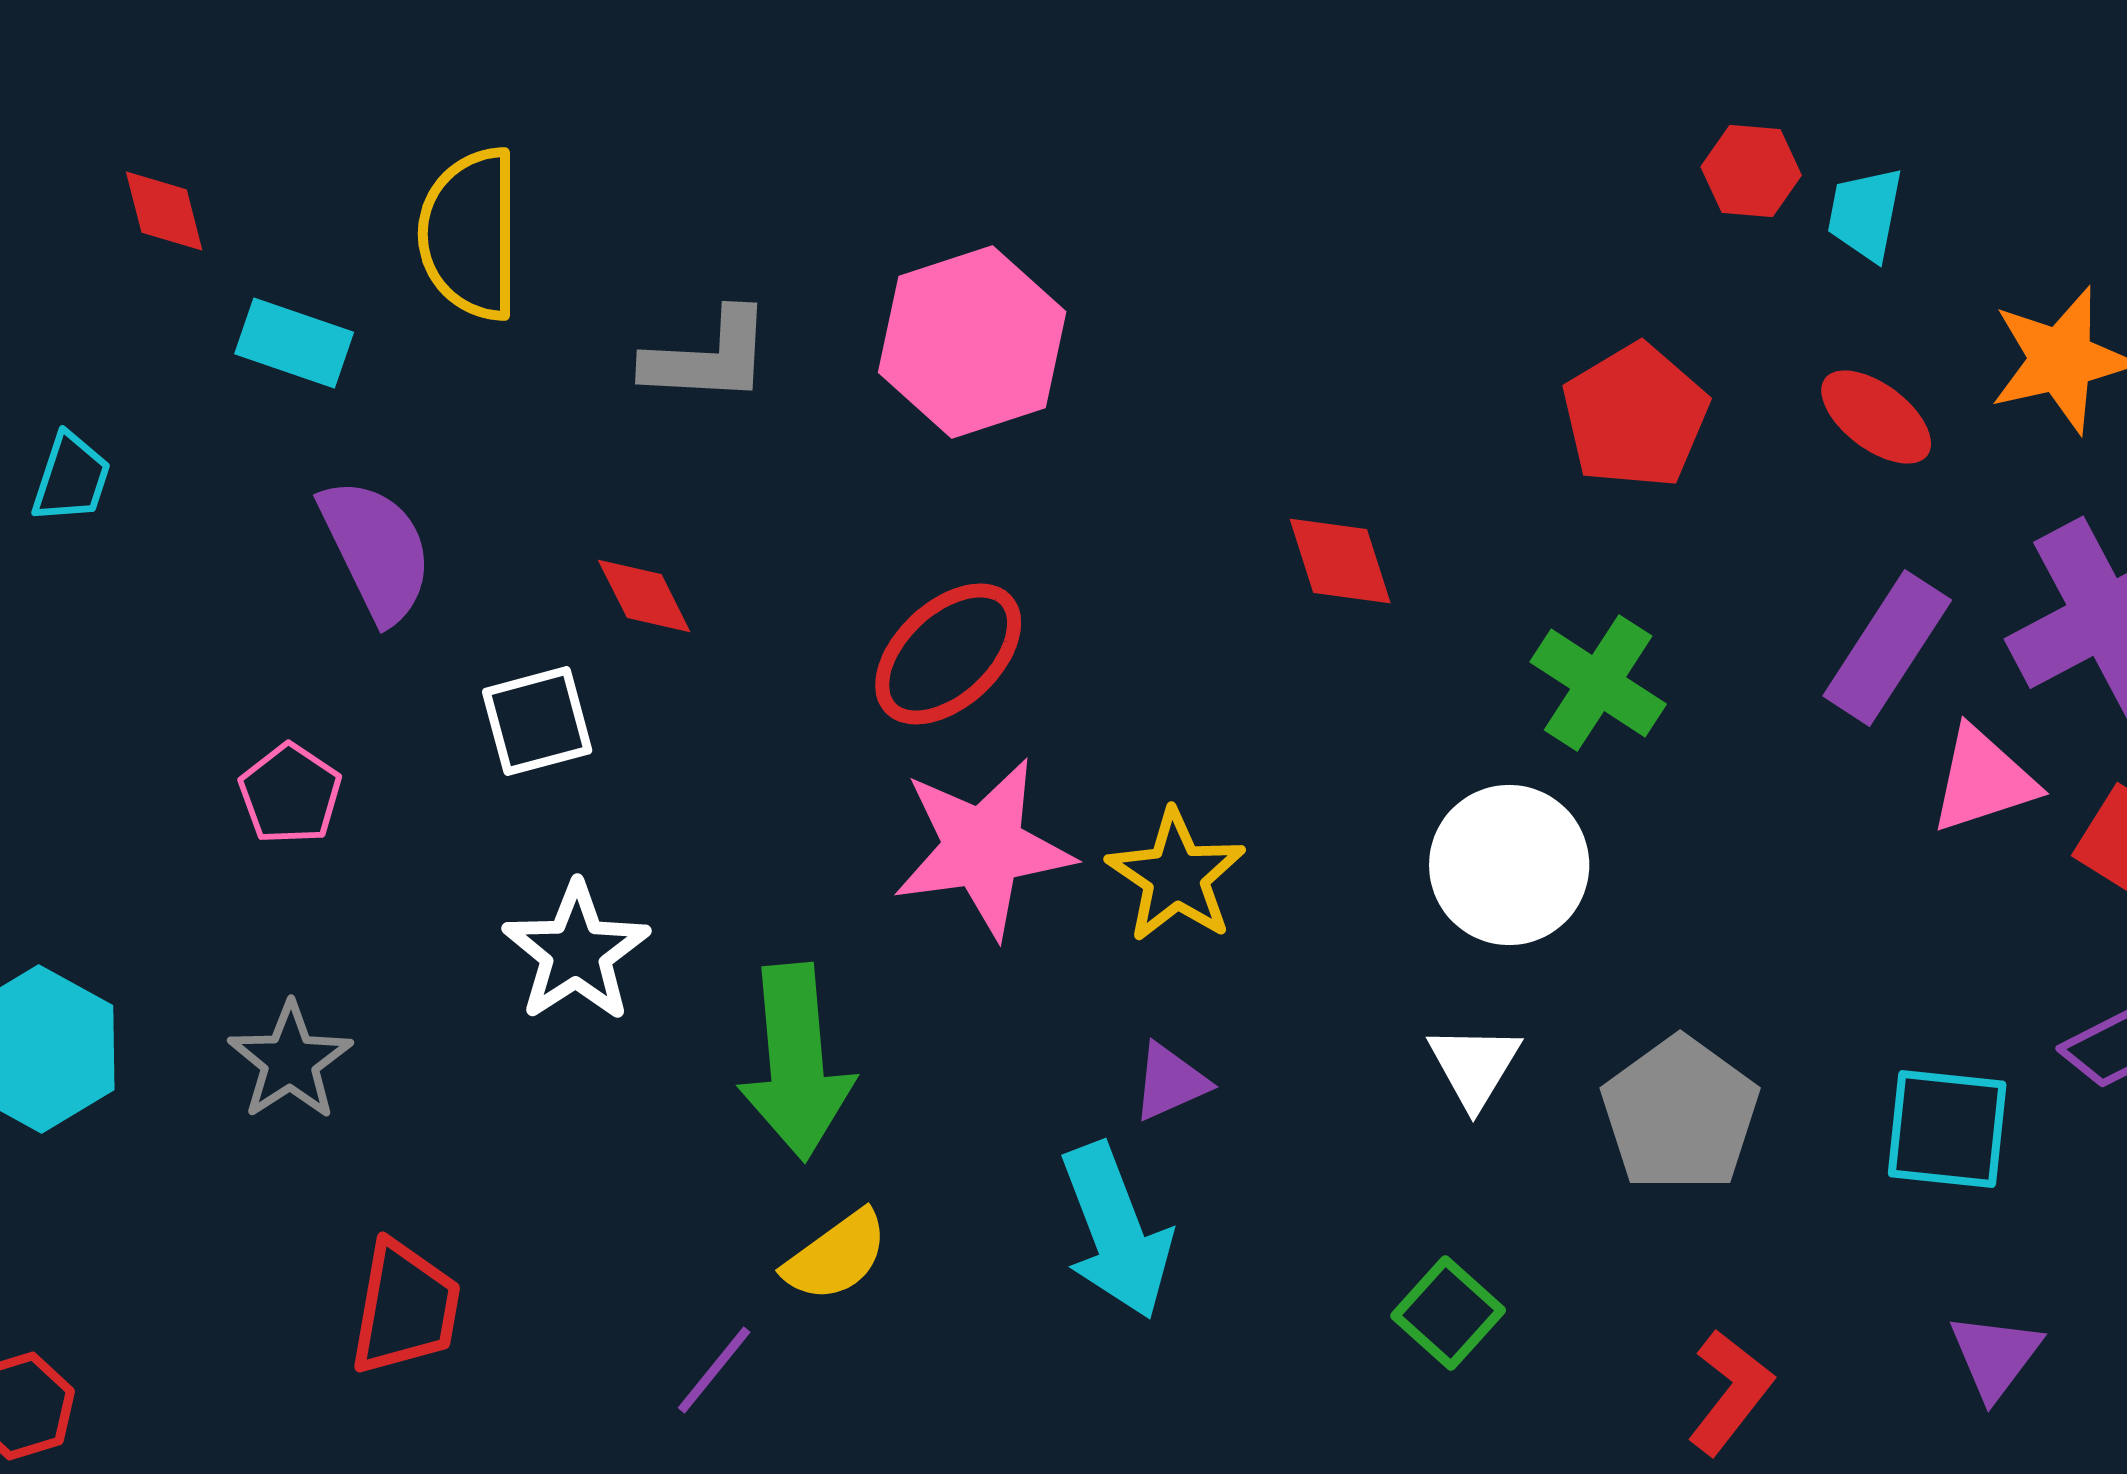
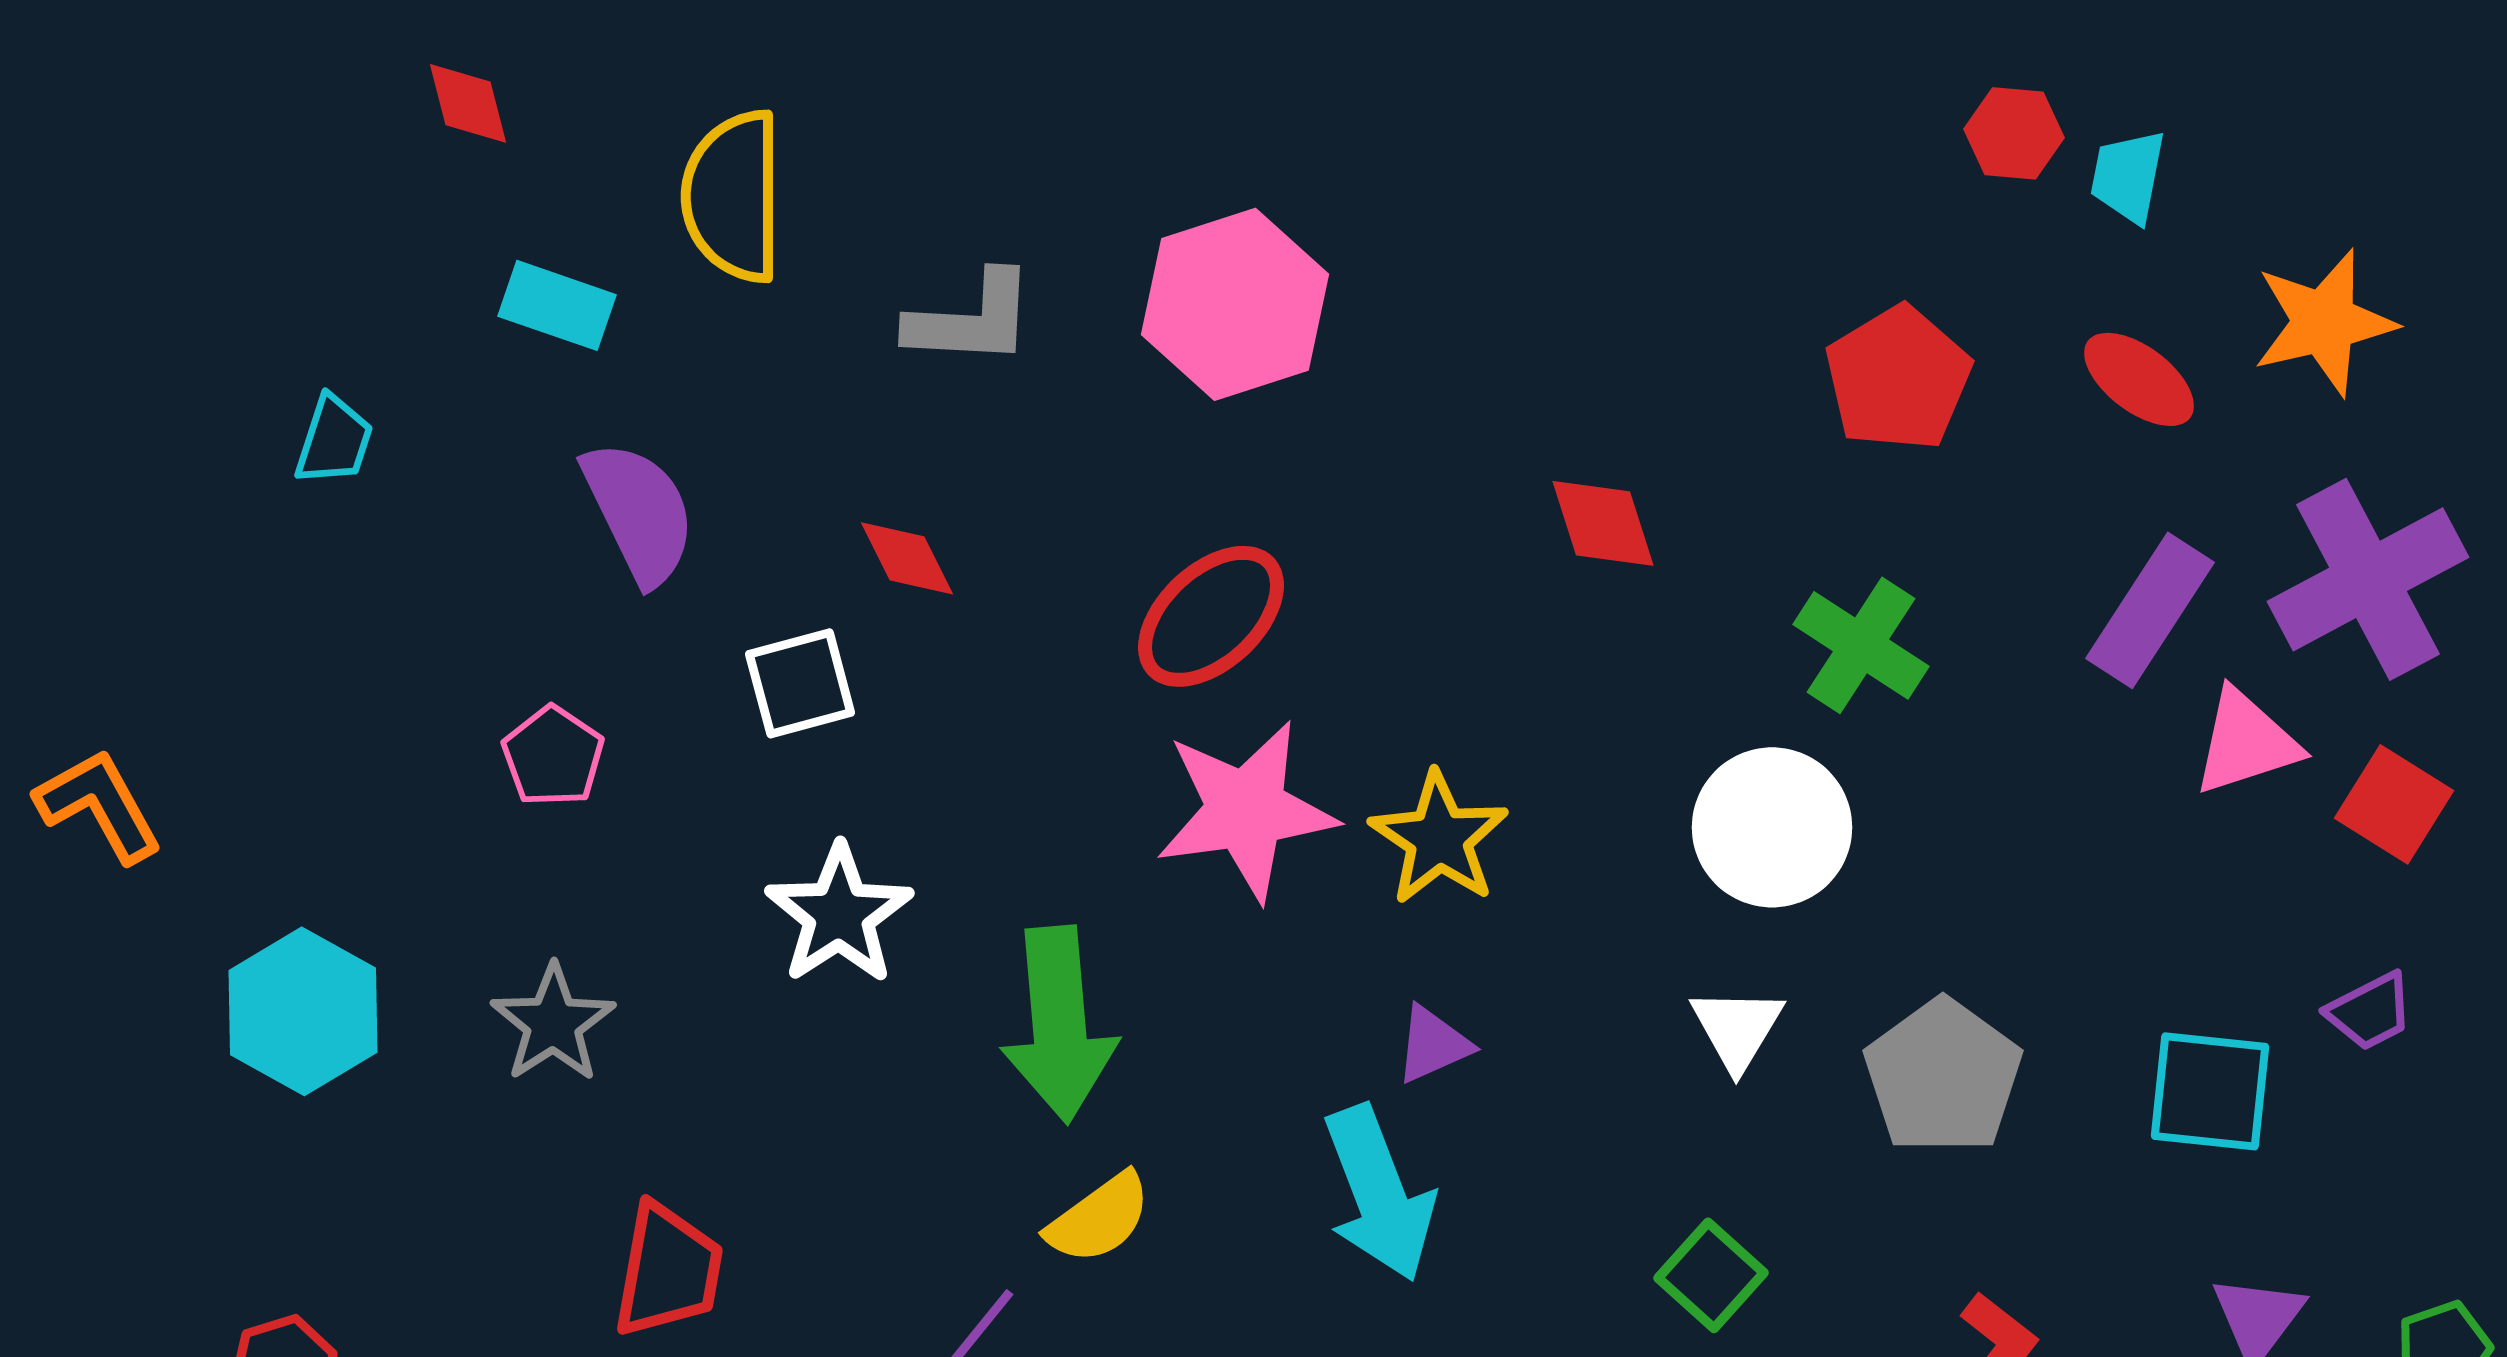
red diamond: (164, 211) -> (468, 103), moved

